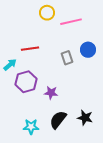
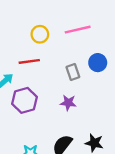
yellow circle: (47, 13) -> (40, 34), moved
purple star: (51, 93) -> (68, 103), moved

